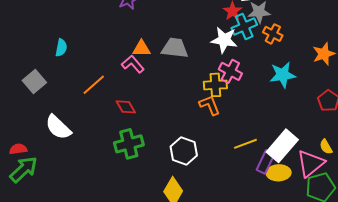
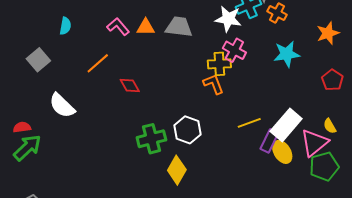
pink L-shape: (133, 64) -> (118, 27), moved
green cross: (129, 144) -> (151, 139), moved
yellow ellipse: (279, 173) -> (282, 152), turned 60

